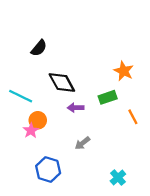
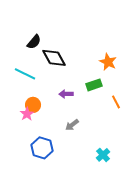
black diamond: (62, 82) -> (54, 58), moved
cyan line: (21, 96) -> (25, 74), moved

